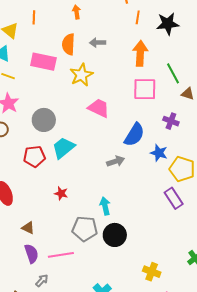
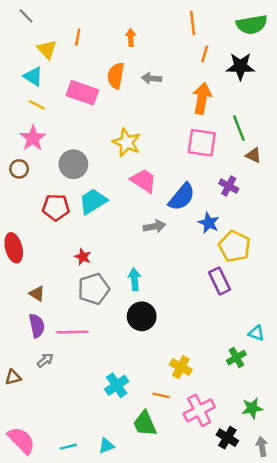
yellow star: (81, 75) -> (127, 142), moved, turned -30
pink trapezoid: (99, 108) -> (144, 181), moved
gray pentagon: (85, 229) -> (94, 289), moved, turned -30

